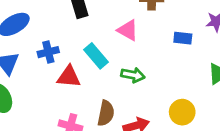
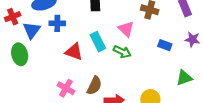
blue cross: (48, 52) -> (57, 23), moved
green arrow: (133, 75) -> (122, 52), moved

